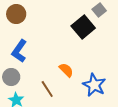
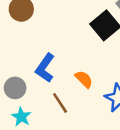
blue L-shape: (19, 51) -> (45, 68), moved

